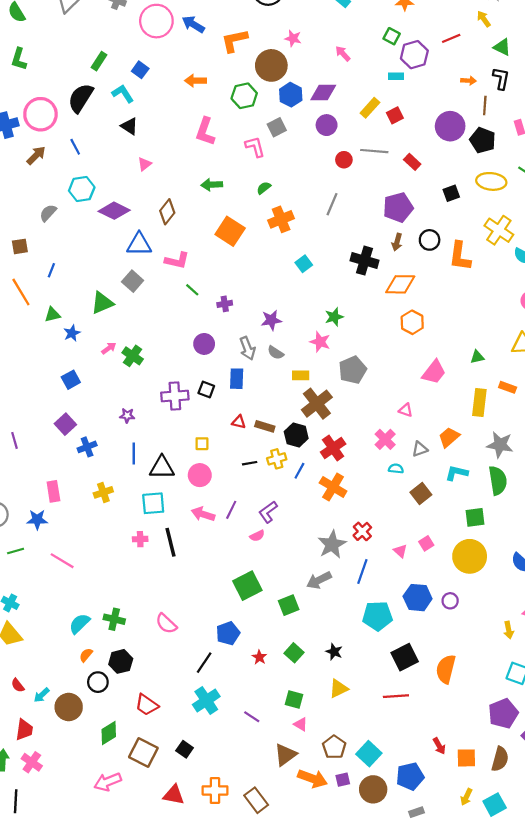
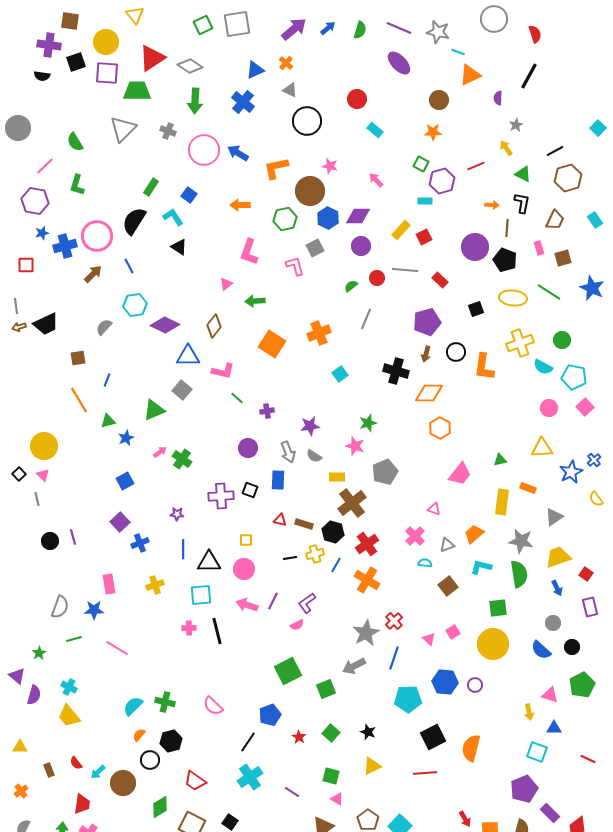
pink triangle: (145, 164) -> (226, 284), moved
green semicircle: (264, 188) -> (351, 286), moved
yellow cross: (499, 230) -> (520, 343), turned 36

